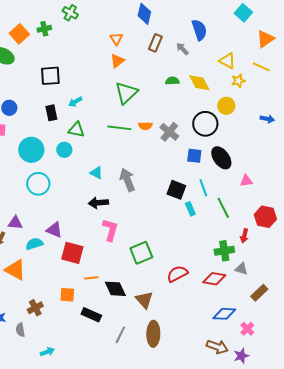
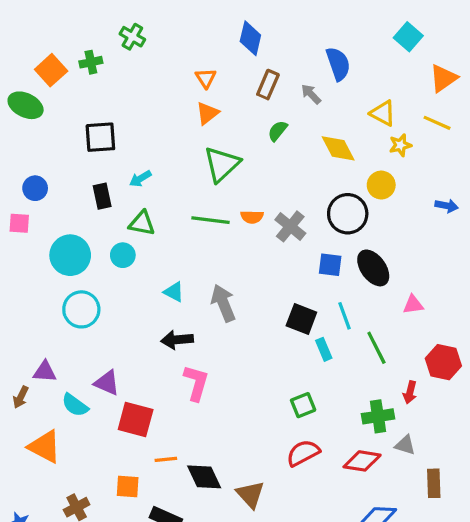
green semicircle: (172, 81) -> (278, 131), moved, turned -48
cyan semicircle: (34, 244) -> (75, 405), turned -126
green square: (141, 253) -> (303, 405), moved, size x0.7
brown rectangle: (259, 293) -> (434, 483), turned -48

